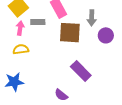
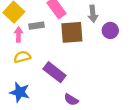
purple rectangle: (81, 71) -> (55, 72), moved
blue star: (14, 82) -> (20, 92), turned 30

